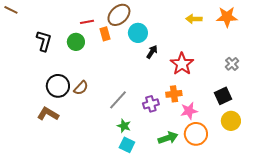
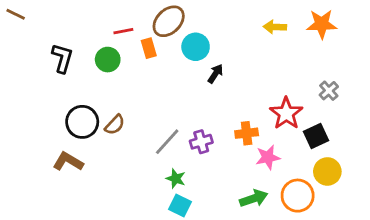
red star: (182, 64) -> (286, 113), moved
purple cross: (151, 104) -> (201, 142), moved
orange circle: (196, 134) -> (298, 196), moved
green arrow: (168, 138) -> (254, 198), moved

